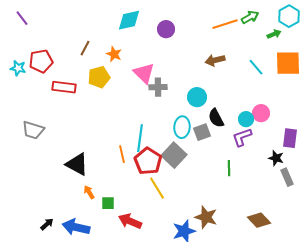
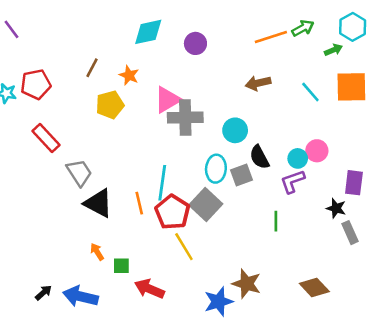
pink triangle: (144, 73) -> (167, 100), turned 45
red rectangle: (64, 87) -> (46, 138), moved, turned 40
gray cross: (158, 87) -> (185, 118), size x1.5
gray trapezoid: (33, 130) -> (79, 172), moved, turned -140
black triangle: (77, 164) -> (98, 203), moved

